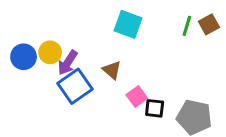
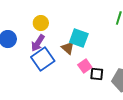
cyan square: (128, 24) -> (79, 38), moved
yellow circle: (50, 52) -> (41, 23), moved

